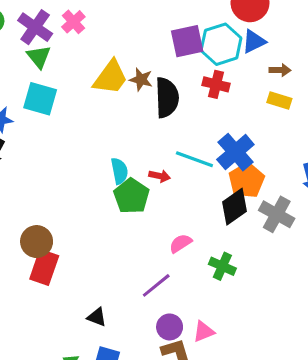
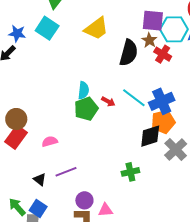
brown star: (141, 79) -> (149, 40), moved
pink semicircle: (181, 243) -> (50, 141), moved
green cross: (222, 266) -> (130, 172), turned 36
purple line: (156, 285) -> (66, 172), moved

